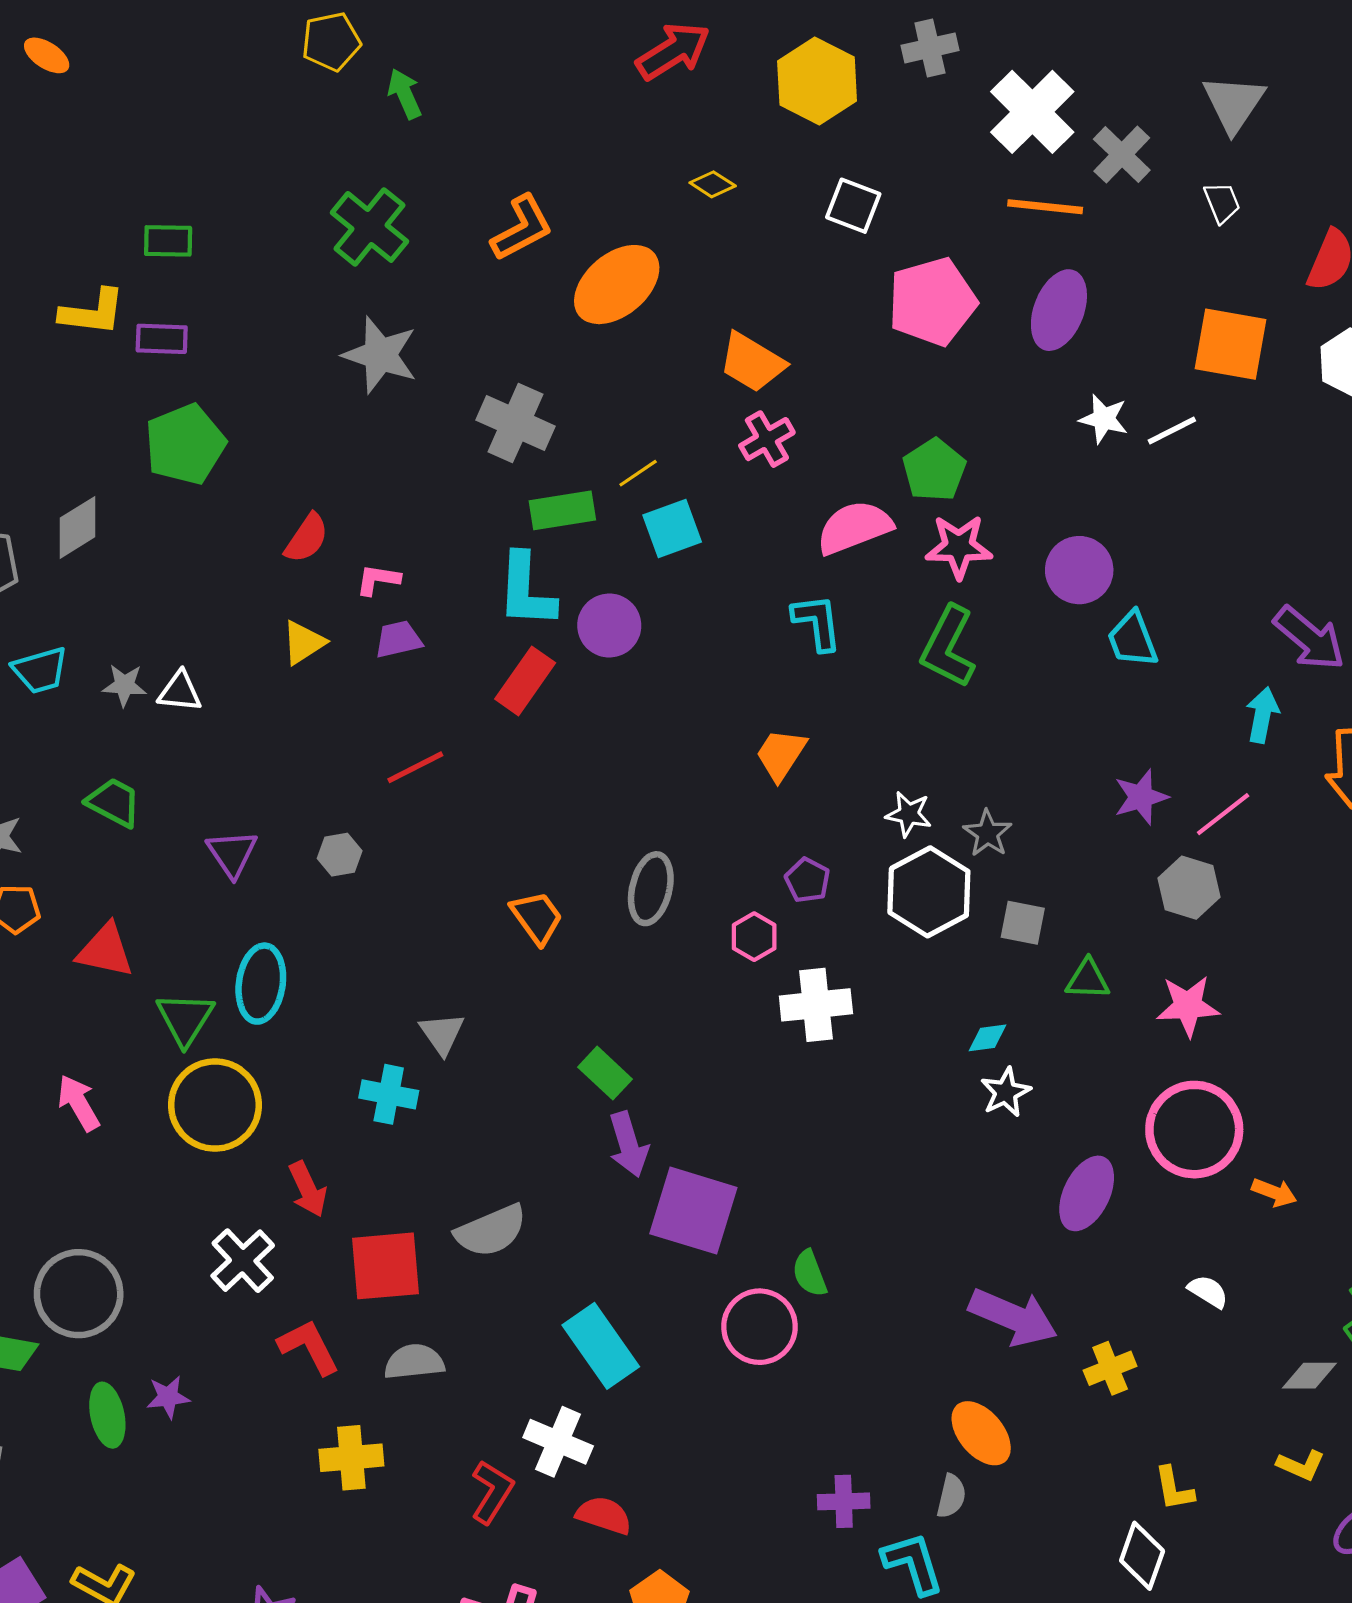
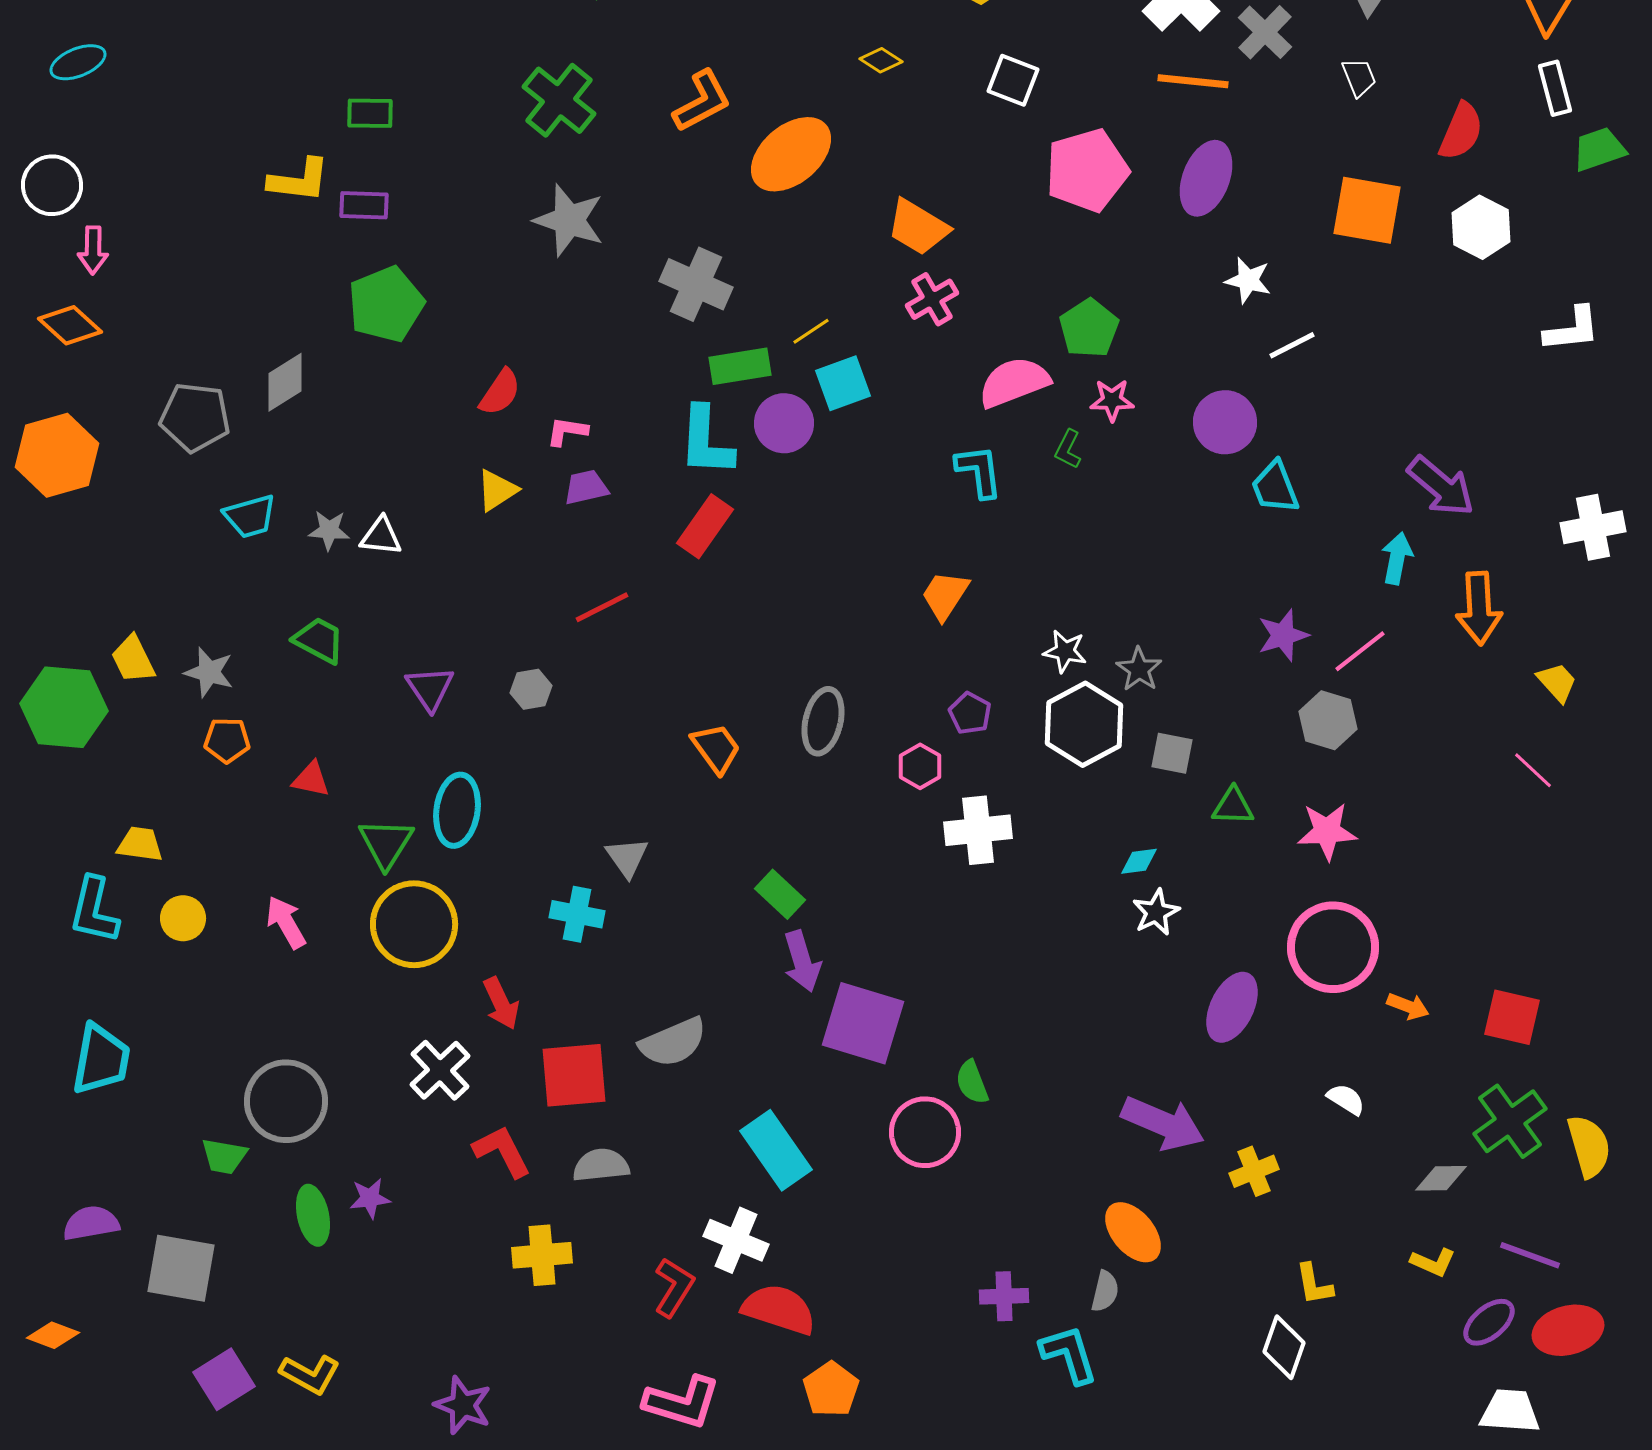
white line: (1172, 431) -> (1292, 345), moved
pink star: (959, 547) -> (1112, 400), size x0.7
purple circle: (609, 626) -> (784, 423), moved
green L-shape: (948, 647) -> (1068, 449), moved, size x0.5
red triangle: (105, 951) -> (311, 779), size x0.7
red semicircle: (604, 1515) -> (779, 1309), size x1.4

